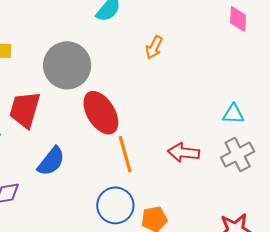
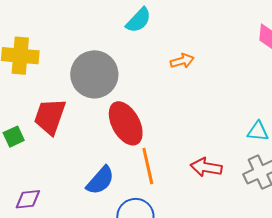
orange arrow: (154, 47) -> (182, 61), turned -135
blue semicircle: (51, 161) -> (100, 180), moved

